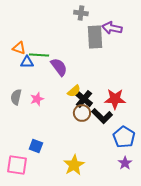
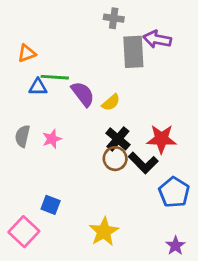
orange triangle: (19, 48) -> (27, 53), moved, turned -40
yellow semicircle: (74, 91) -> (111, 102), moved
purple star: (125, 163) -> (175, 246), moved
pink square: (17, 165) -> (24, 232), turned 35

